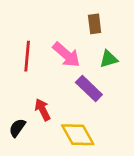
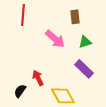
red line: (27, 56) -> (23, 15), moved
purple rectangle: (89, 88) -> (84, 69), moved

